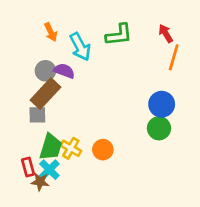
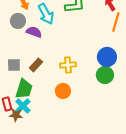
gray circle: (45, 71) -> (18, 21), moved
brown rectangle: (45, 94) -> (36, 65), moved, size x0.6
yellow cross: (71, 148) -> (68, 65), moved, turned -35

